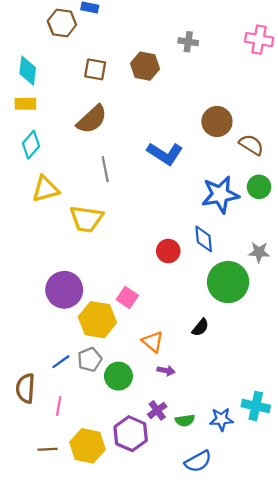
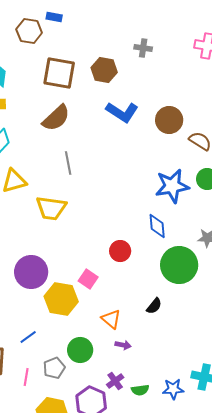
brown square: (95, 69) -> (59, 73), size x1.6
blue L-shape: (165, 154) -> (122, 112), moved
red circle: (168, 251) -> (120, 251), moved
gray pentagon: (90, 360) -> (54, 368), moved

